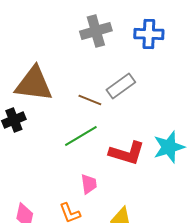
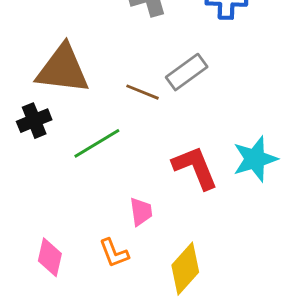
green line: (81, 136) -> (97, 143), moved
red L-shape: (127, 153) -> (195, 168), turned -129

